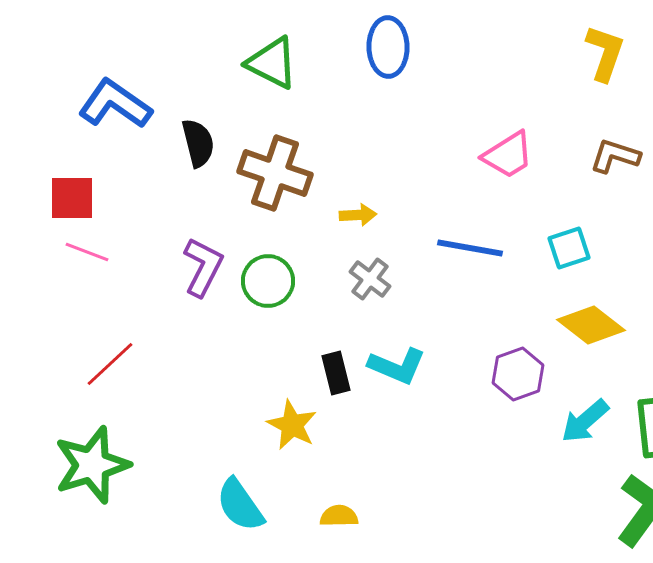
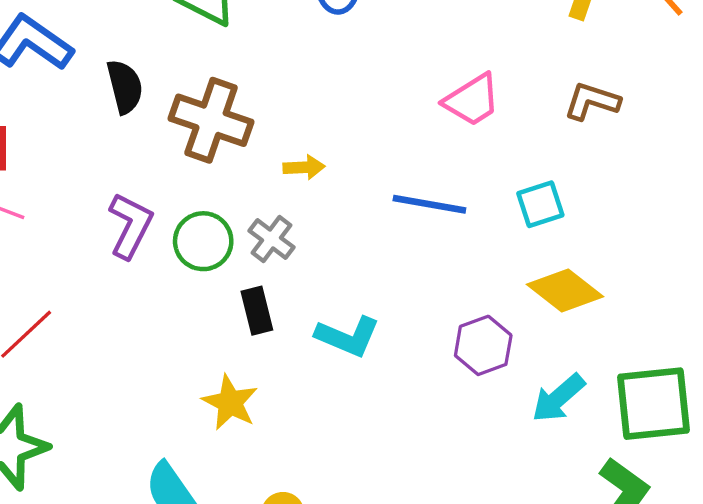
gray cross: (370, 279) -> (272, 239), moved
black rectangle: (336, 373) -> (257, 311), moved

